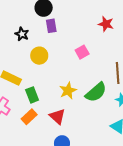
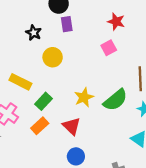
red star: (106, 24) -> (116, 22), moved
pink square: (82, 52) -> (109, 48), moved
green rectangle: (32, 95) -> (43, 101), turned 63

